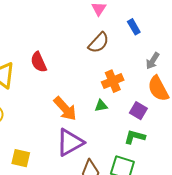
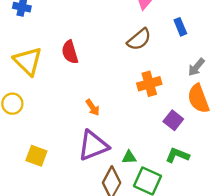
green triangle: (101, 106) -> (129, 157), moved
orange arrow: (65, 109) -> (93, 107), size x0.6
green L-shape: (135, 137) -> (177, 155), moved

